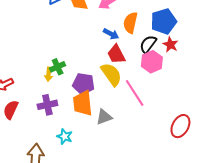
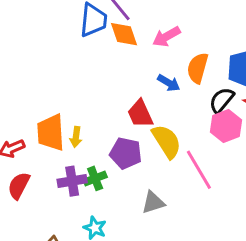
red trapezoid: (116, 54) -> (140, 114), moved
green cross: (58, 67) -> (95, 178), moved
orange trapezoid: (83, 103) -> (51, 133), moved

